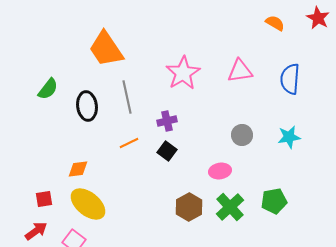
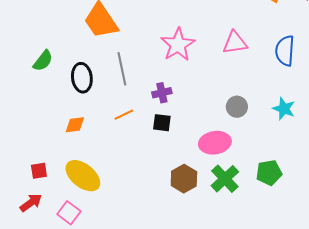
cyan star: (289, 137) -> (284, 109), turned 30
black square: (167, 151) -> (162, 123), turned -30
orange diamond: (78, 169) -> (75, 125), moved
pink ellipse: (220, 171) -> (215, 143), size x1.4

